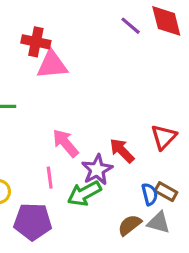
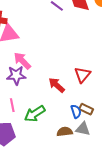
pink arrow: (65, 143) -> (22, 61), moved
purple star: (97, 170) -> (16, 75), moved, turned 30
brown semicircle: (130, 225) -> (65, 132), turned 35

